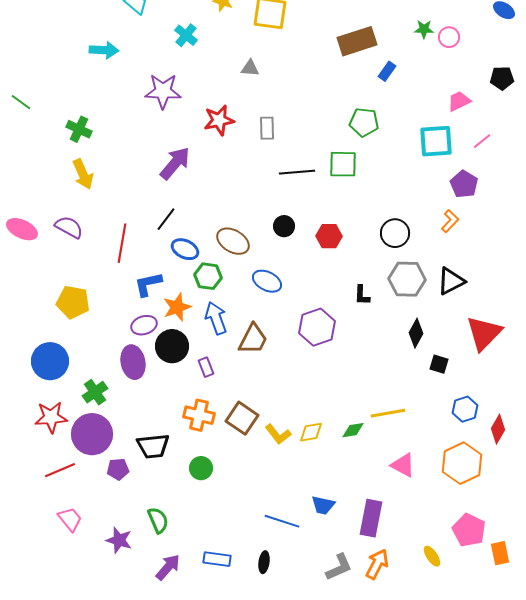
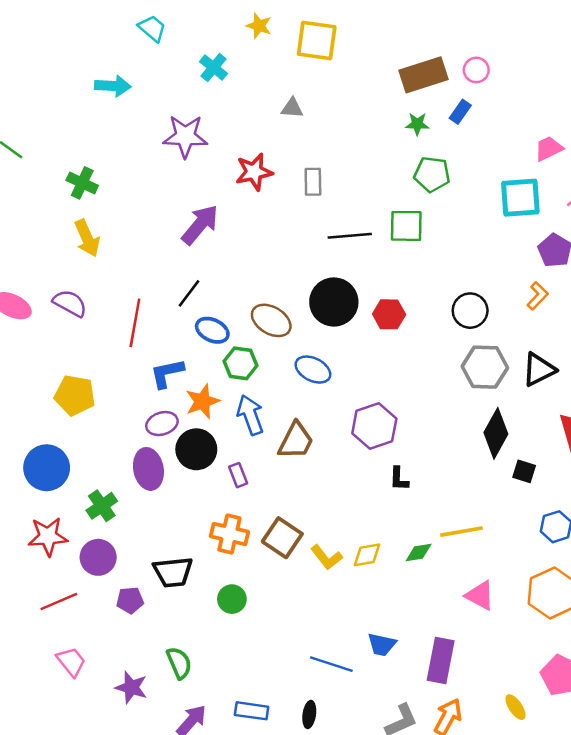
green star: (424, 29) -> (417, 124), moved
pink circle: (449, 37) -> (476, 70), moved
black circle: (284, 226) -> (334, 302), size x1.8
black L-shape: (362, 295) -> (399, 479), moved
black diamond: (416, 333) -> (496, 433), size x1.4
purple circle: (92, 434) -> (98, 557), size x0.7

